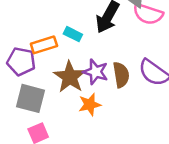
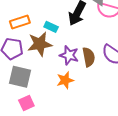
orange rectangle: (44, 45) -> (20, 22), moved
brown star: (70, 77) -> (40, 44), moved, turned 30

